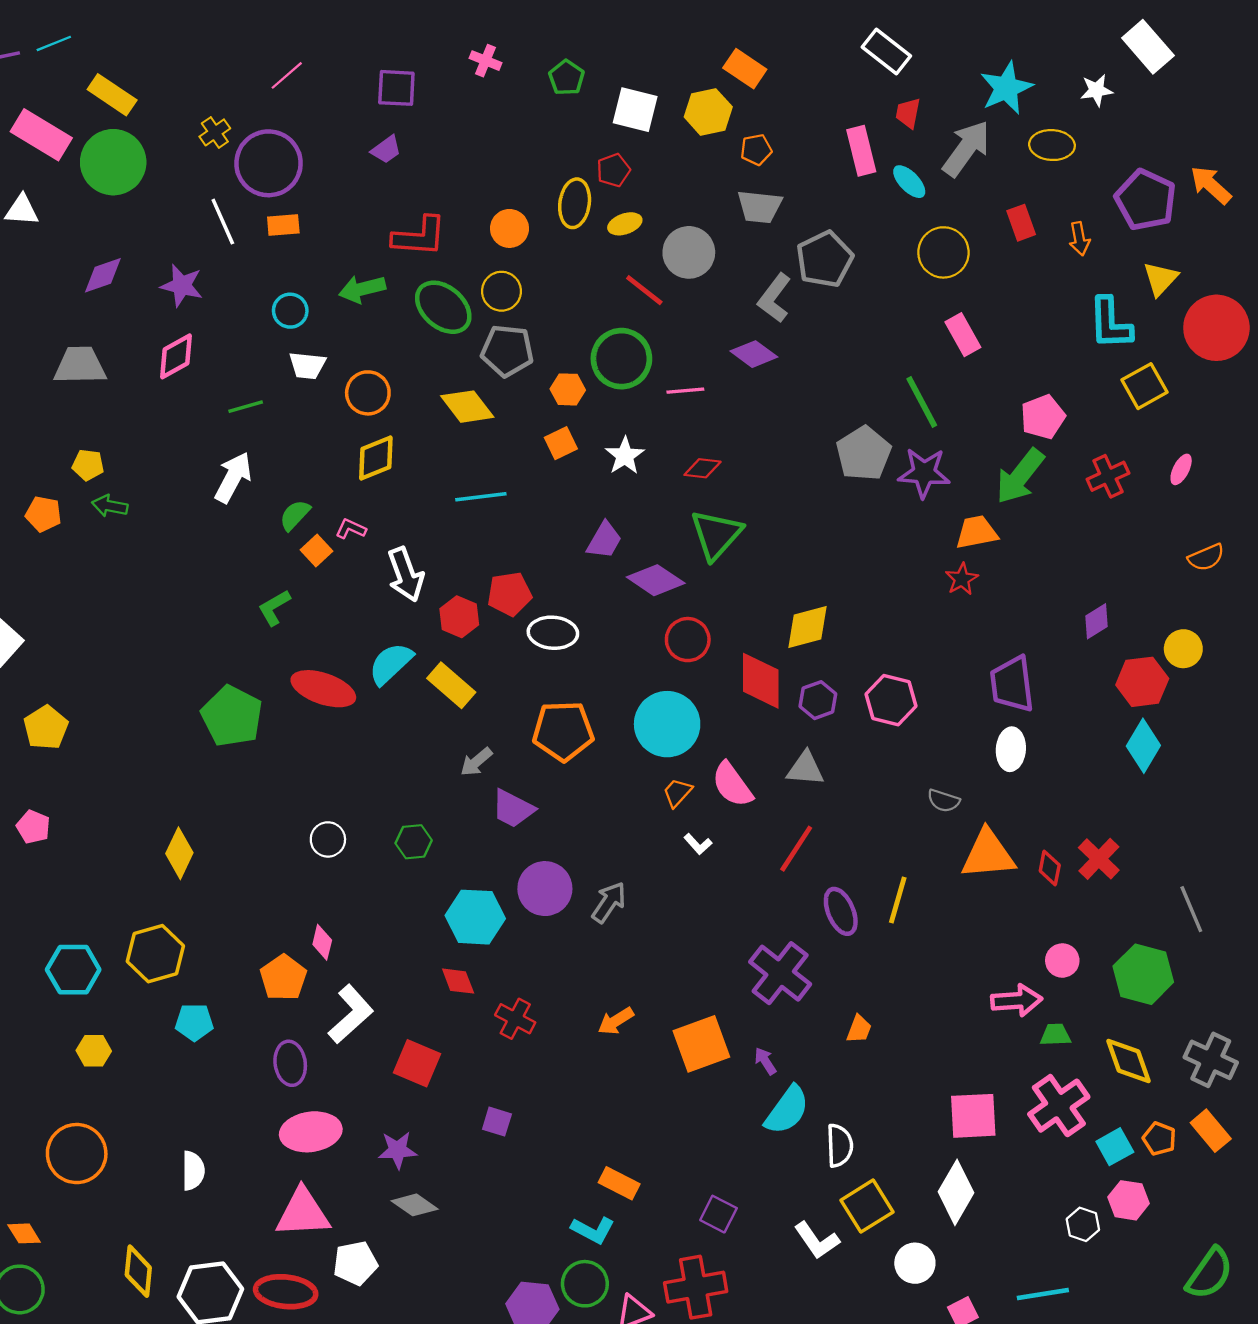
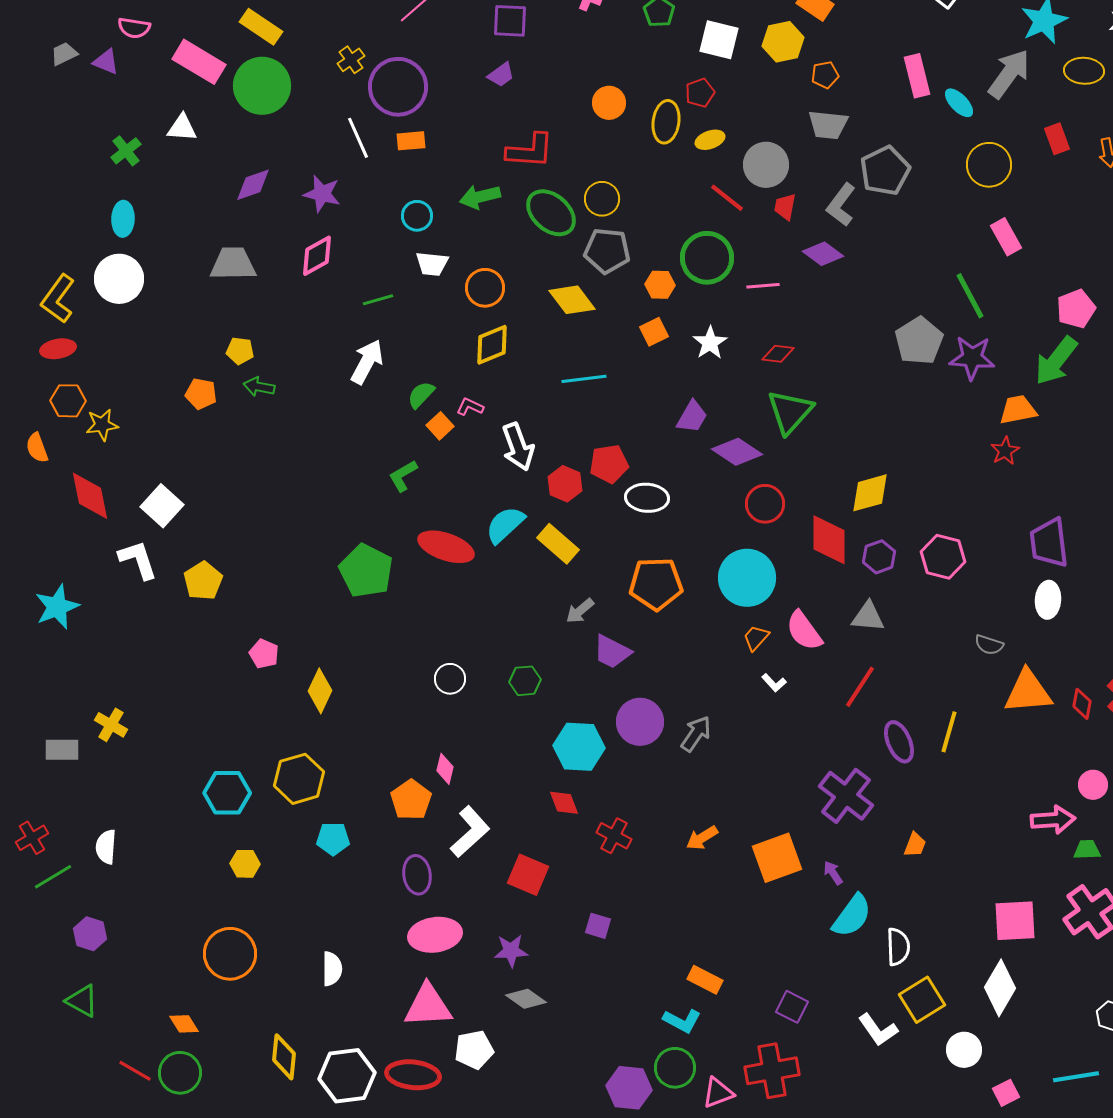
red trapezoid: (908, 113) -> (785, 207), moved
orange circle: (509, 228) -> (609, 103), moved
pink pentagon: (33, 827) -> (264, 654), moved

